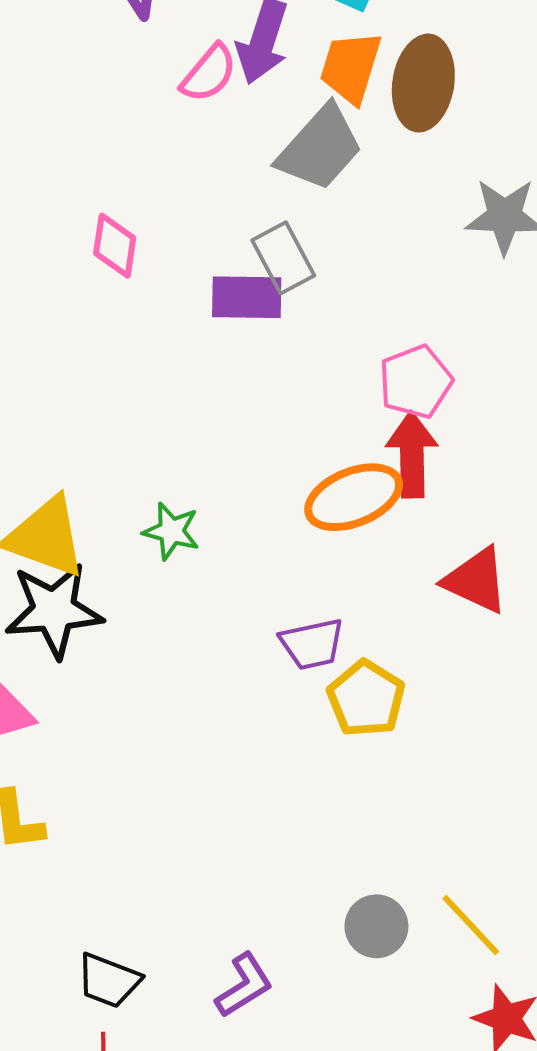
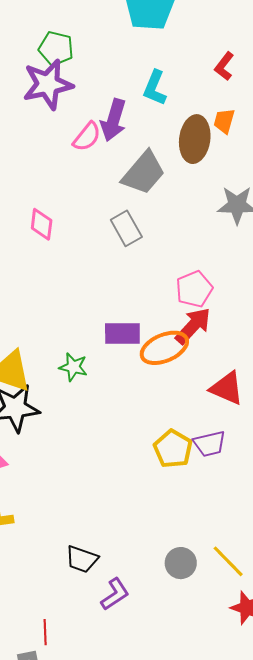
orange trapezoid: (351, 67) -> (224, 121), moved, size x0.7
purple rectangle: (247, 297) -> (122, 333), moved
red arrow: (412, 455) -> (193, 326), turned 45
purple trapezoid: (312, 644) -> (210, 444), moved
black trapezoid: (109, 981) -> (82, 559), moved

